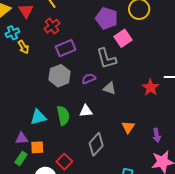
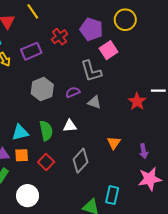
red cross: (52, 26) -> (60, 37), moved
purple rectangle: (66, 48) -> (31, 51), moved
orange square: (37, 147) -> (22, 155), moved
red square: (64, 162) -> (46, 162), moved

